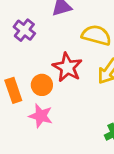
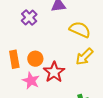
red star: (67, 67) -> (54, 72), moved

